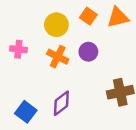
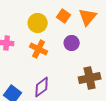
orange triangle: (118, 17) -> (88, 17), turned -36
purple circle: (88, 52) -> (72, 43), moved

